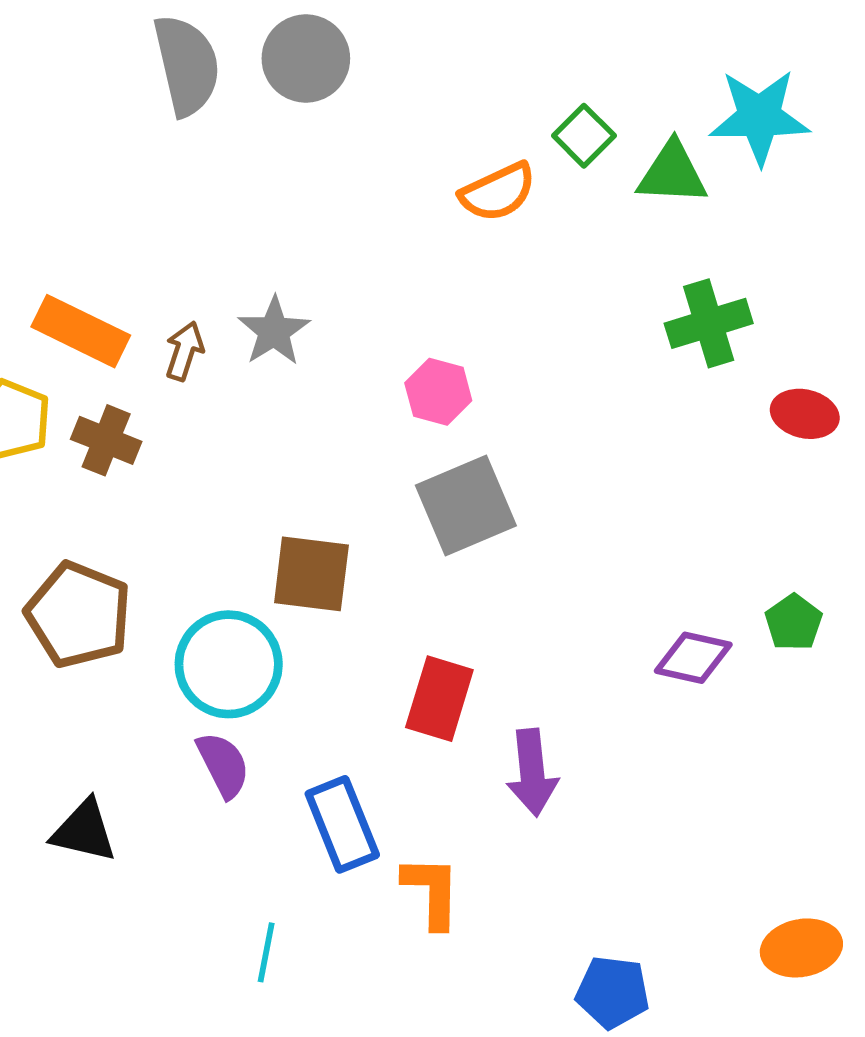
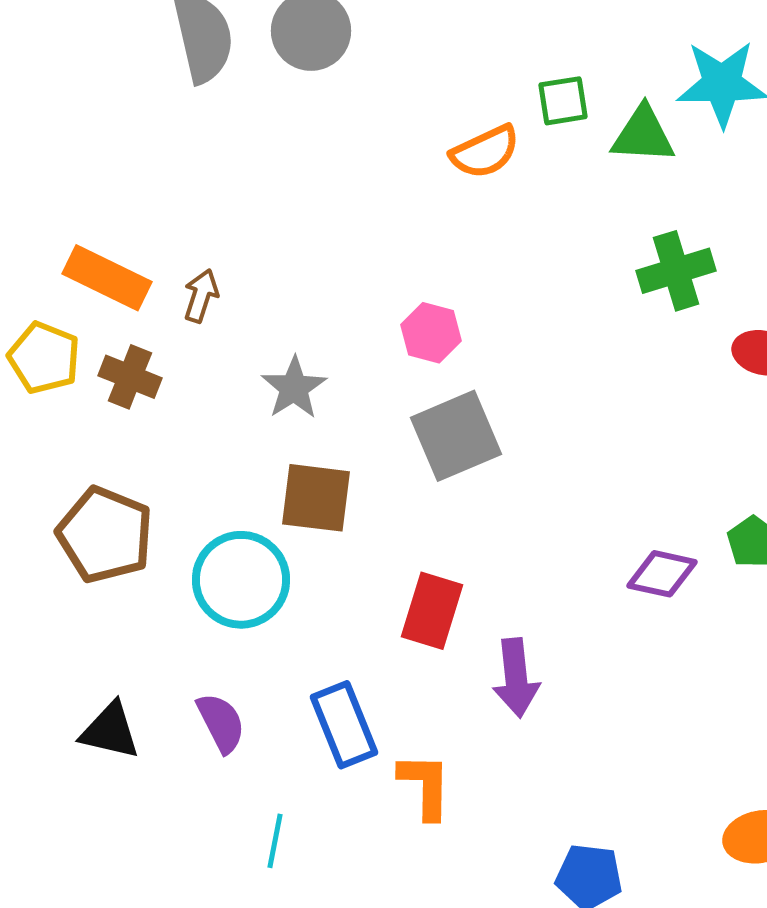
green square: (584, 136) -> (563, 101), turned 36
gray star: (274, 331) -> (294, 388), moved
purple semicircle: (223, 765) -> (221, 723), moved

